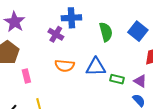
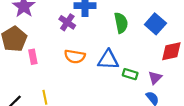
pink rectangle: (26, 76) -> (33, 57), moved
purple triangle: (140, 81) -> (155, 78), turned 40

